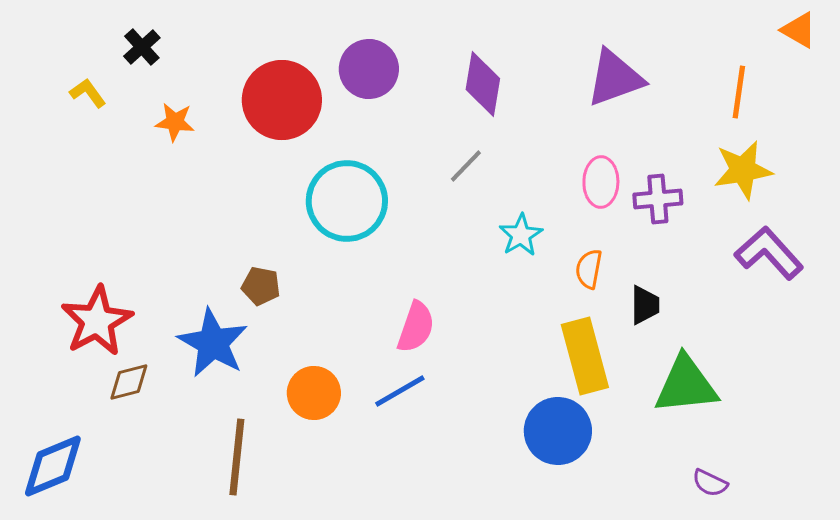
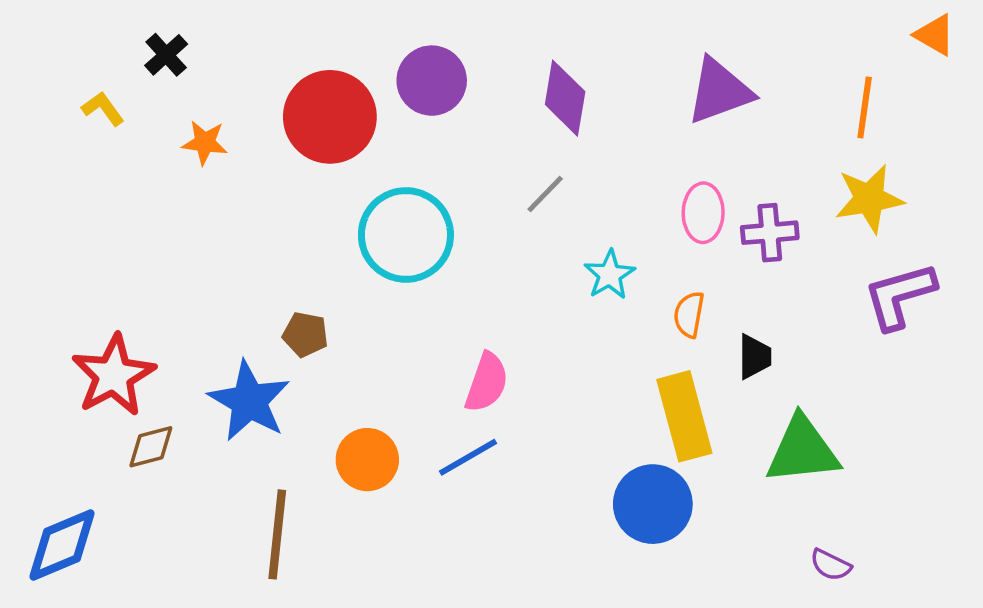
purple L-shape: (769, 253) -> (900, 296), turned -64

